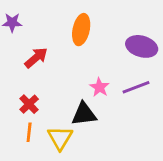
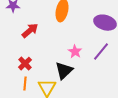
purple line: (136, 87) -> (101, 52), turned -30
black triangle: (84, 114) -> (64, 71), turned -36

